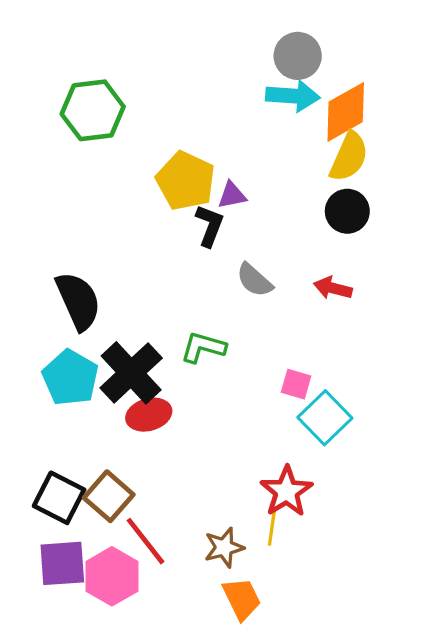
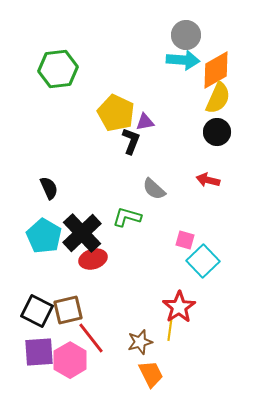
gray semicircle: (254, 280) -> (154, 189), moved
black semicircle: (78, 301) -> (49, 188), size x0.6
brown square: (109, 496) -> (68, 310), turned 36

